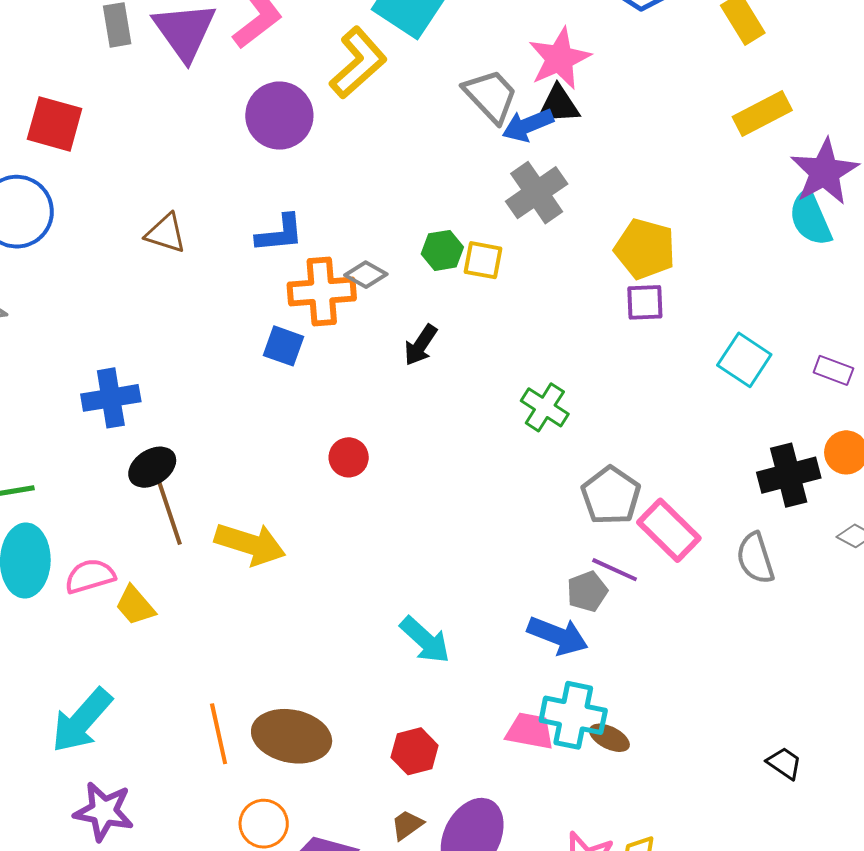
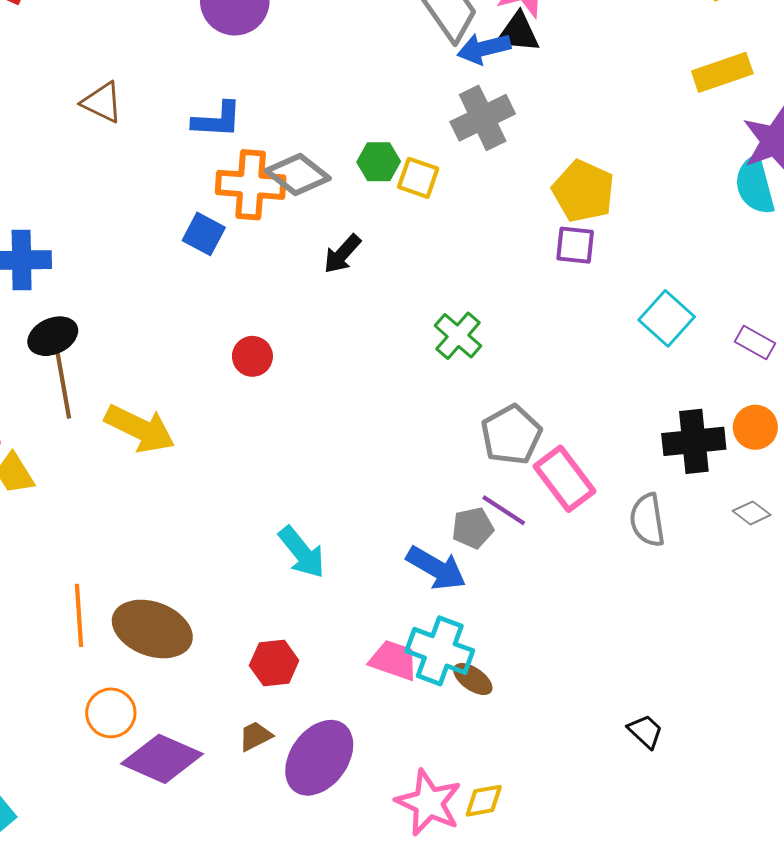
gray diamond: (366, 275) -> (298, 174), size x1.5

